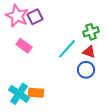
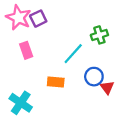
pink rectangle: (24, 46) -> (26, 50), turned 35
red triangle: (89, 52) -> (107, 87), moved, turned 32
orange rectangle: (36, 93) -> (56, 82), moved

